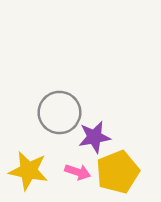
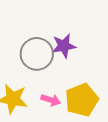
purple star: (94, 137) -> (64, 46), moved

